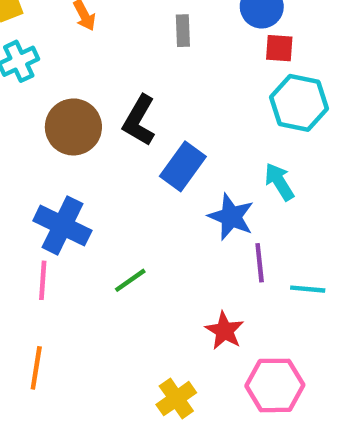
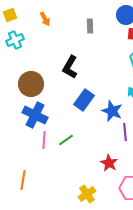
brown circle: (73, 127) -> (31, 84), moved
blue rectangle: (183, 166) -> (84, 100), moved
pink line: (43, 280) -> (44, 140), moved

